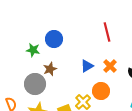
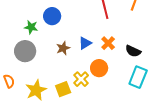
brown star: (50, 69) -> (63, 48), moved
gray circle: (35, 84) -> (25, 51), moved

